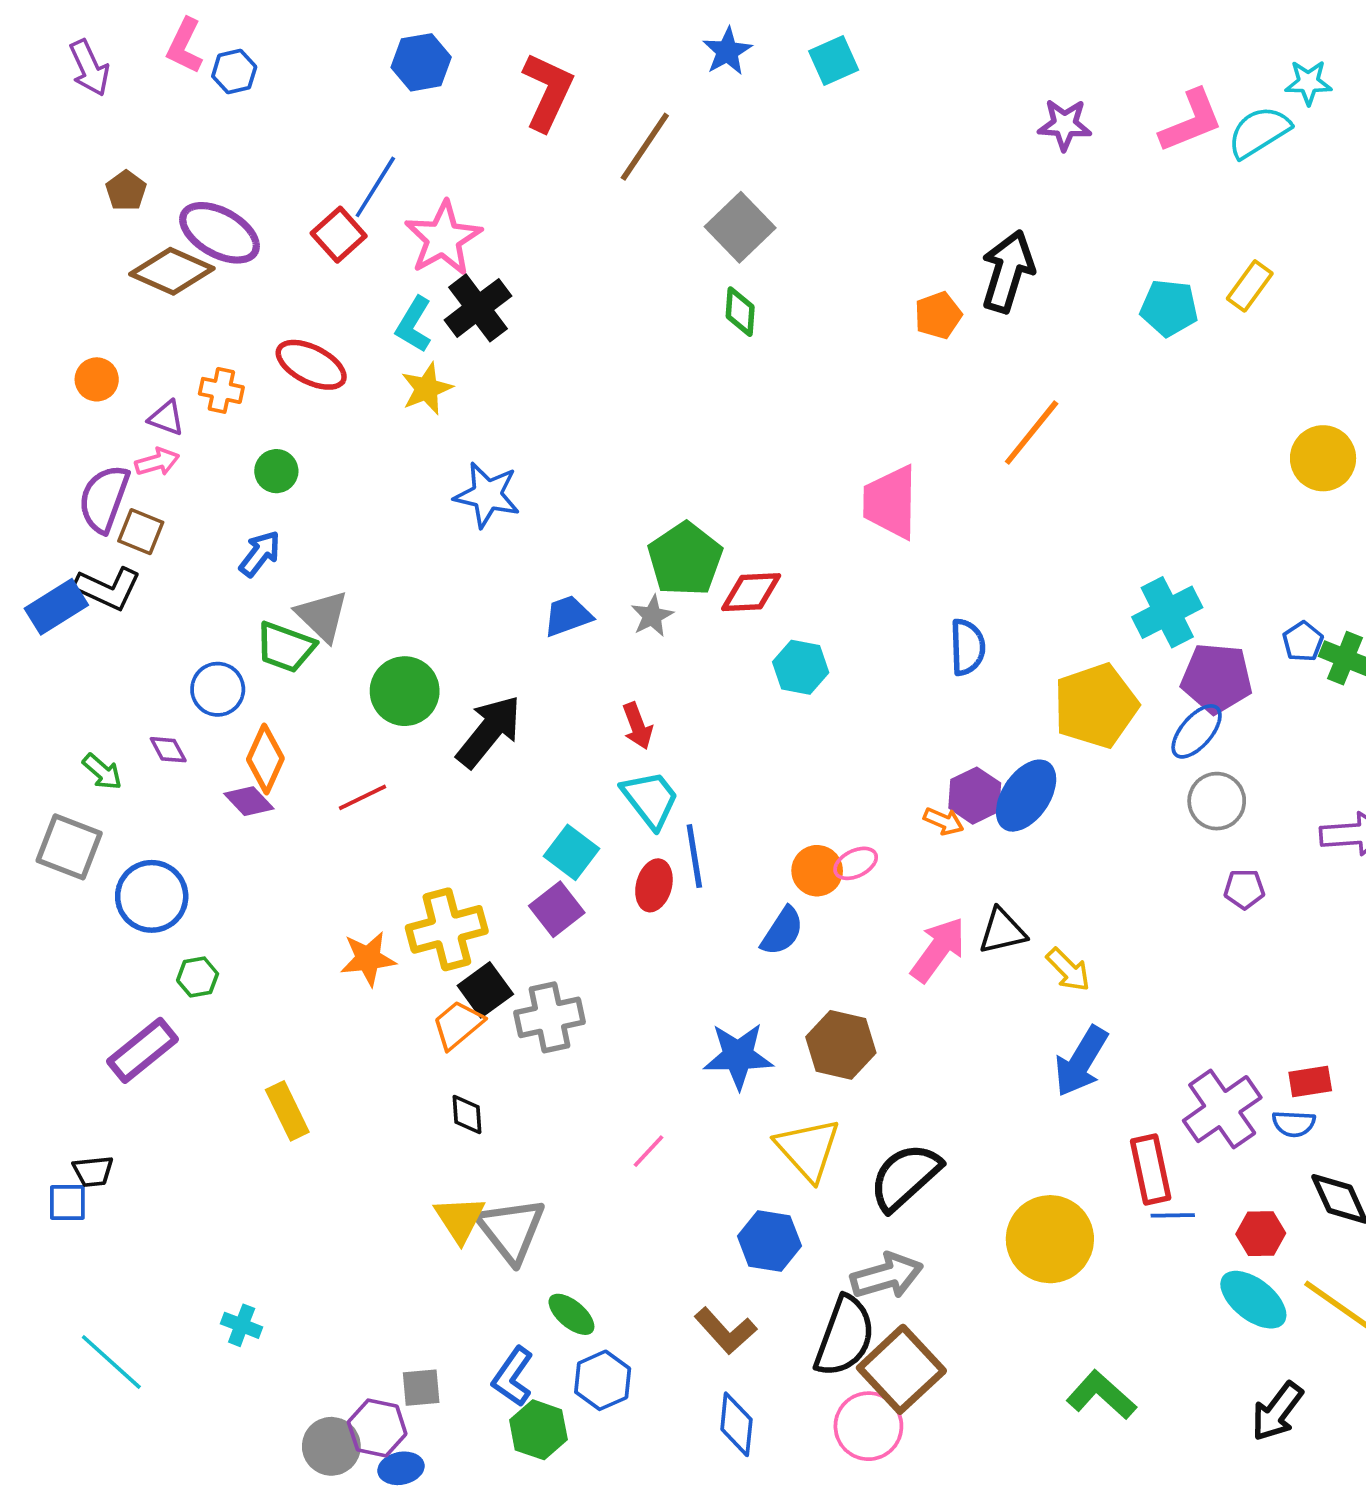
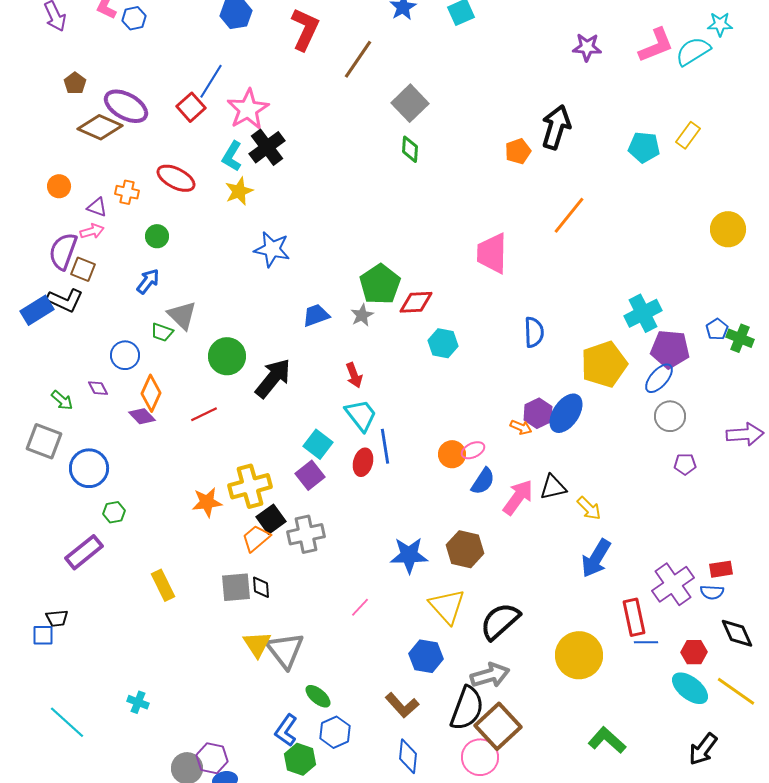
green trapezoid: (286, 647) -> (162, 332), size x0.7
blue semicircle: (782, 931) -> (483, 481), moved
gray square: (421, 1388) -> (236, 587), moved, size x1.4

